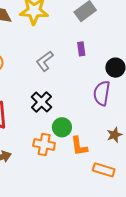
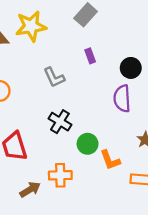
gray L-shape: (45, 61) -> (54, 77), turned -65
orange cross: (44, 145) -> (60, 175), moved

